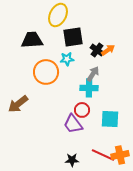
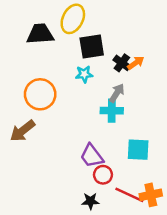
black trapezoid: (32, 40) -> (40, 34), moved
orange circle: (46, 72) -> (40, 94), moved
red circle: (82, 110) -> (103, 175), moved

